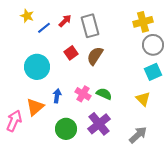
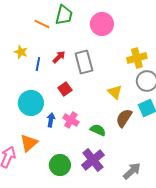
blue line: (44, 28) -> (38, 64), turned -40
brown semicircle: (95, 56) -> (124, 118), moved
pink cross: (83, 94) -> (71, 120), moved
blue arrow: (57, 96) -> (51, 120), moved
yellow triangle: (143, 99) -> (115, 92), moved

